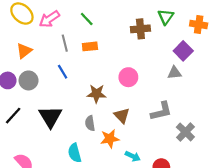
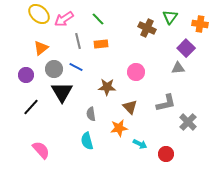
brown cross: (140, 29) -> (147, 28), turned 30
blue line: (63, 72) -> (76, 67), turned -32
gray circle: (29, 80) -> (54, 69), moved
black triangle: (50, 117) -> (62, 92), moved
gray semicircle: (90, 123) -> (91, 114), moved

